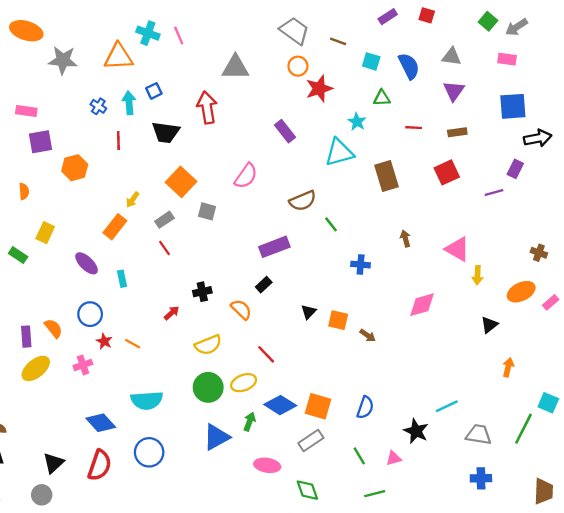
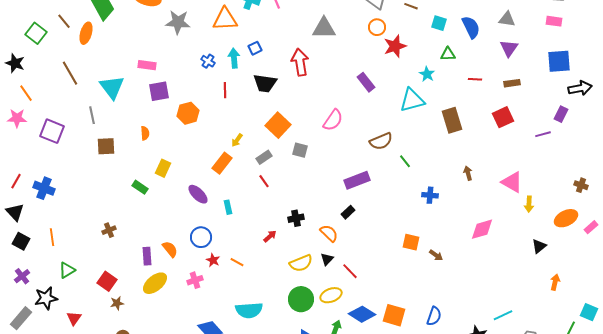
black triangle: (309, 312) -> (327, 259), moved

